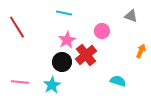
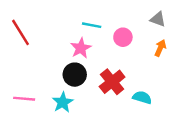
cyan line: (64, 13) -> (92, 25), moved
orange arrow: (141, 51) -> (160, 48), moved
red cross: (86, 55) -> (112, 82), moved

